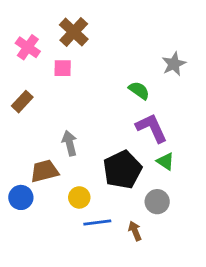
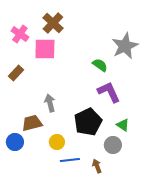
gray star: (174, 64) -> (125, 46), size x1.5
pink square: (63, 68) -> (45, 49), size x1.6
green triangle: (165, 161) -> (123, 125), moved

